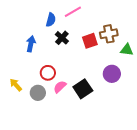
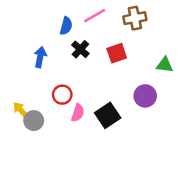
brown cross: (109, 34) -> (135, 18), moved
pink semicircle: (60, 87) -> (78, 113), turned 152
gray circle: (38, 93) -> (34, 121), moved

